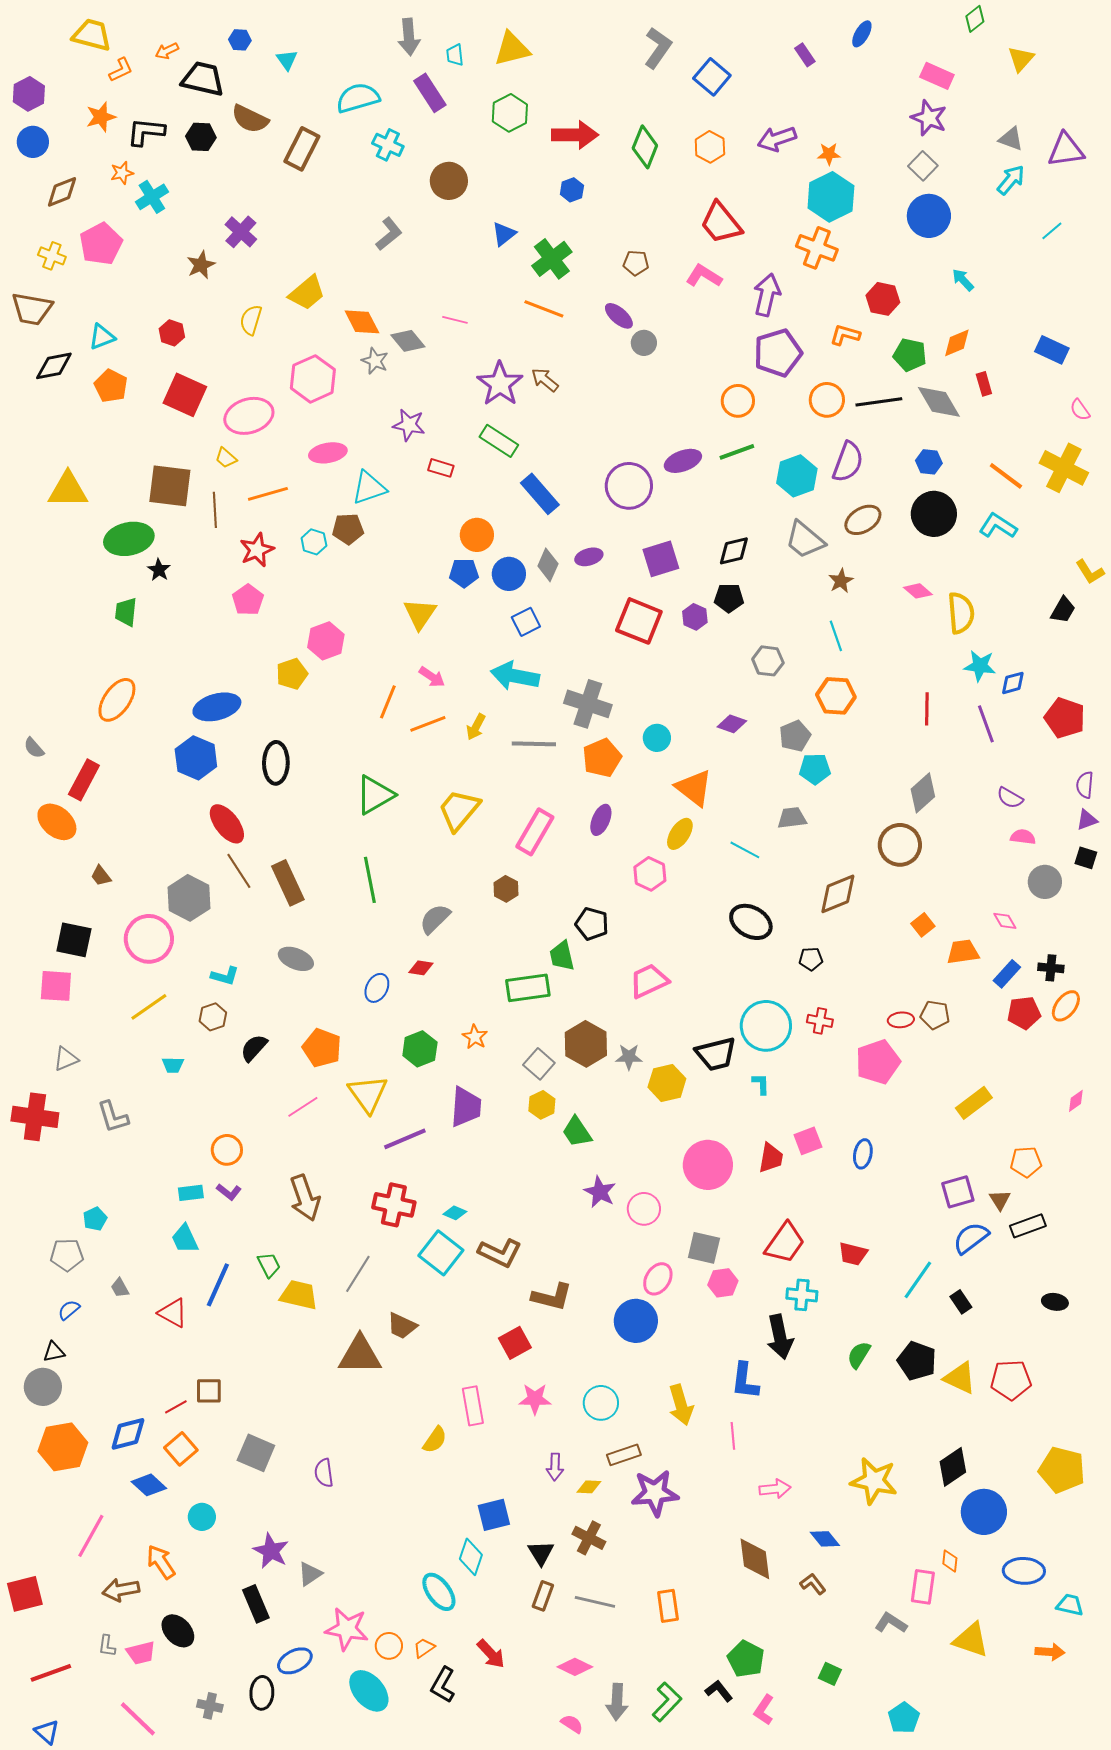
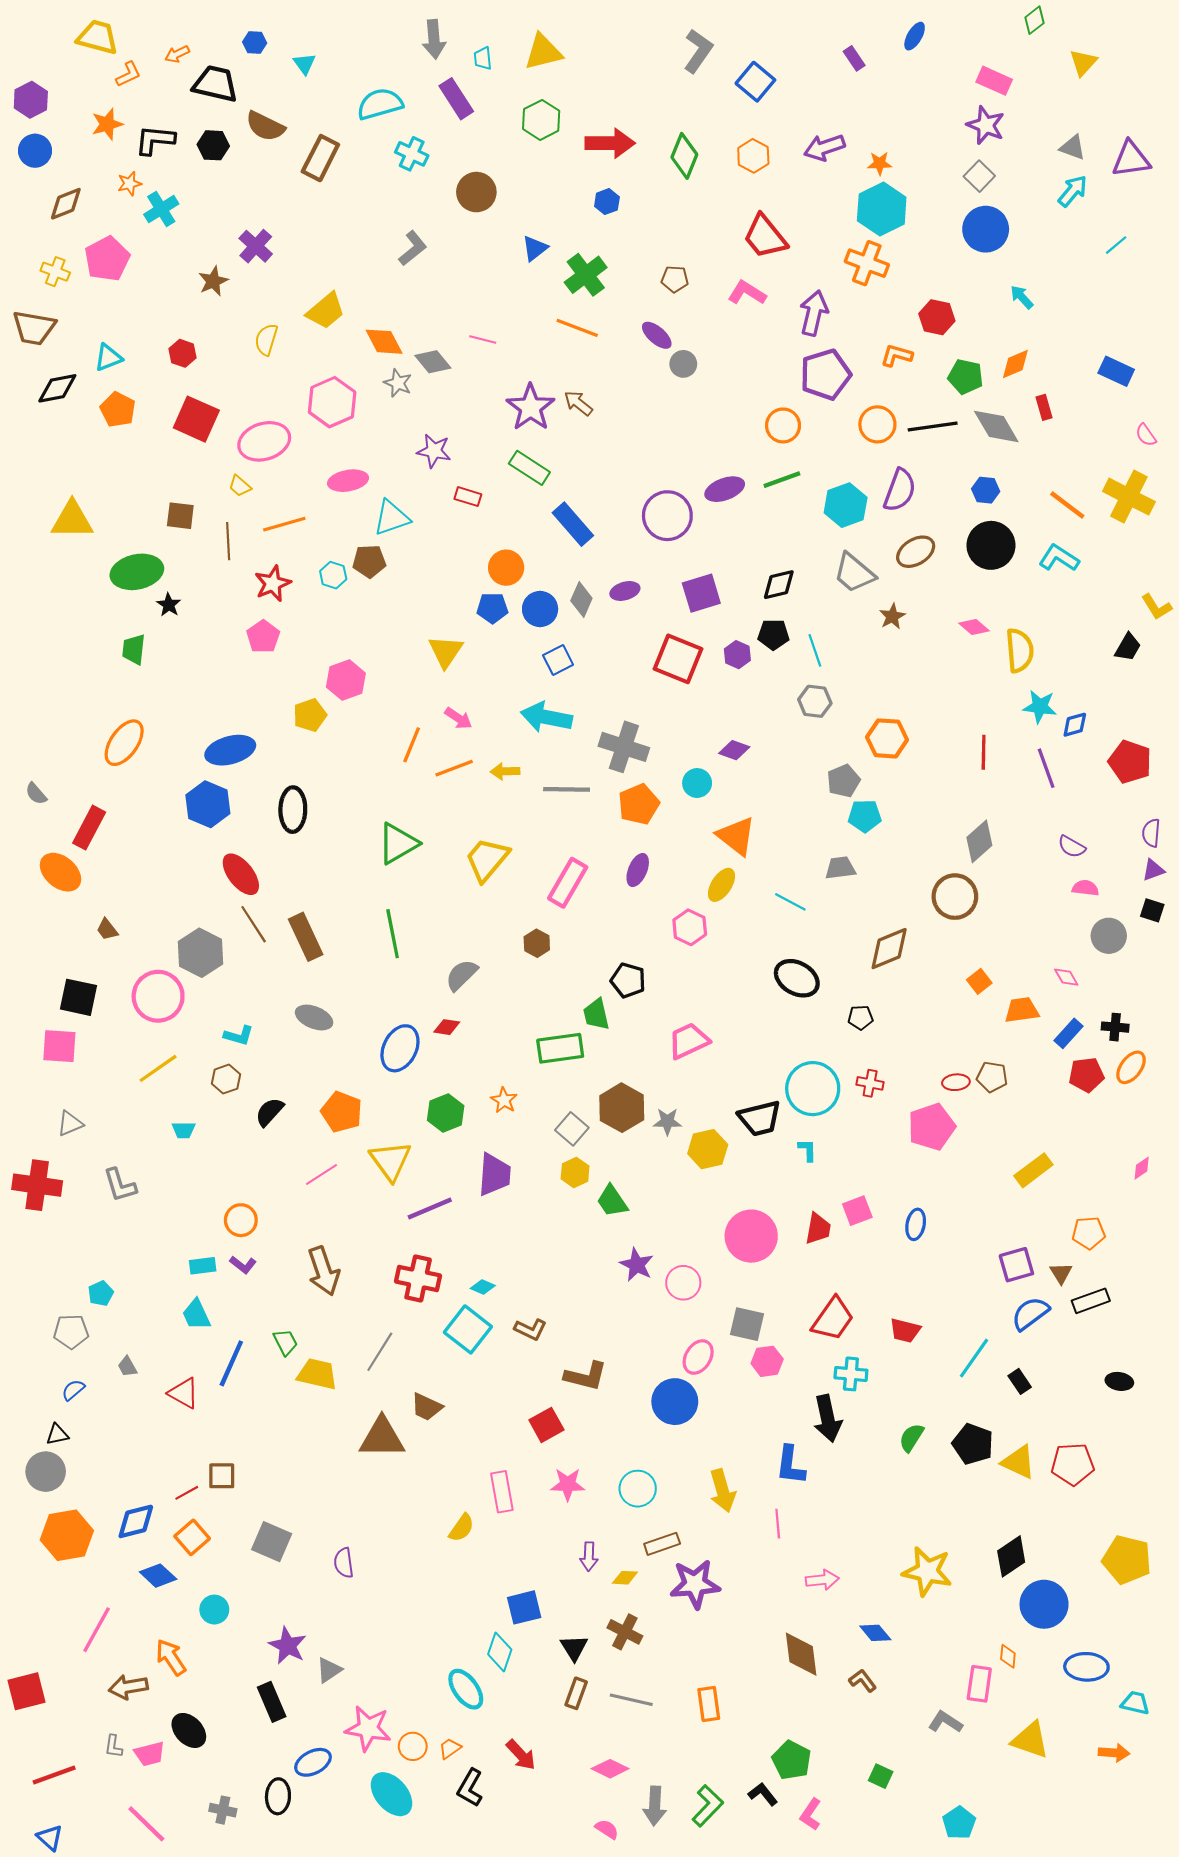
brown square: (170, 486) -> (180, 516), size x0.6
cyan line: (836, 636) -> (815, 650), moved
purple diamond: (732, 724) -> (734, 750), moved
yellow arrow: (476, 727) -> (505, 771), turned 60
blue ellipse: (377, 988) -> (400, 1048), size x1.5
brown L-shape: (500, 1253) -> (530, 1329), size x0.7

